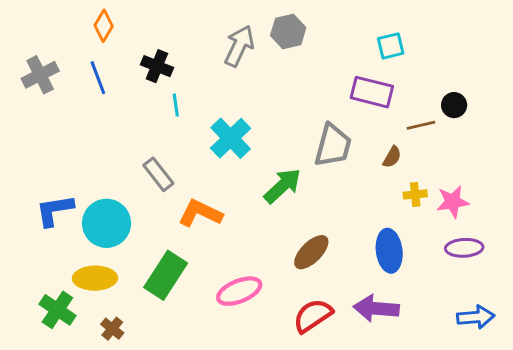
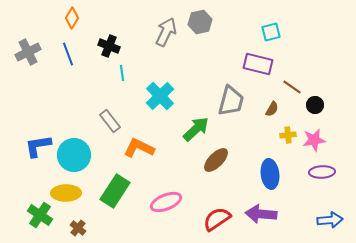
black circle: (454, 105) -> (315, 105), moved
brown line: (421, 125) -> (292, 87), turned 48
brown ellipse: (311, 252) -> (216, 160), moved

